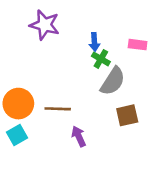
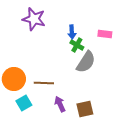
brown square: (127, 115) -> (85, 109), moved
cyan square: (17, 135) -> (24, 103), moved

